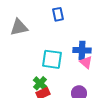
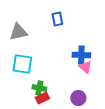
cyan square: (52, 59) -> (22, 64), moved
green cross: (40, 83) -> (39, 88), turned -32

